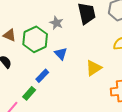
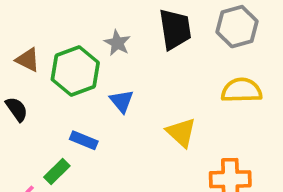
yellow triangle: (94, 68) -> (181, 132), turned -48
blue rectangle: (42, 76) -> (84, 140), turned 64

